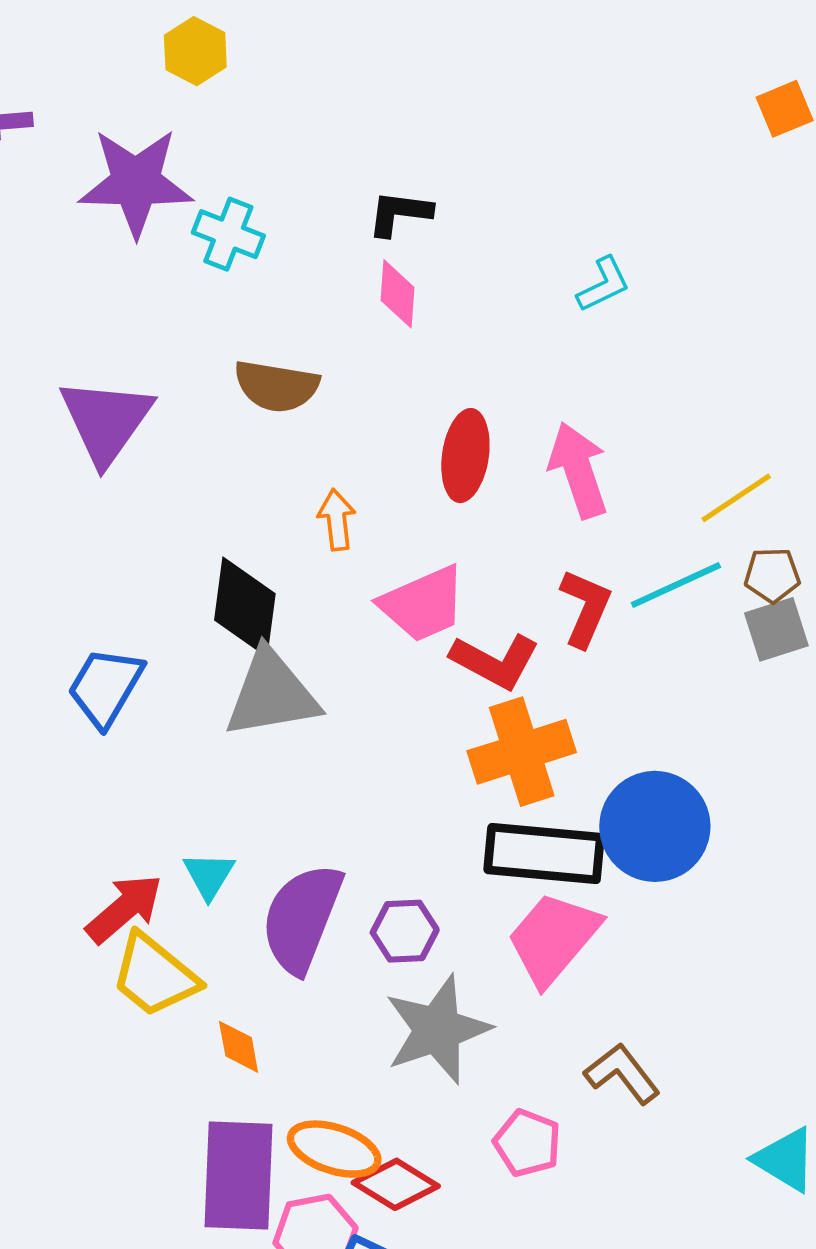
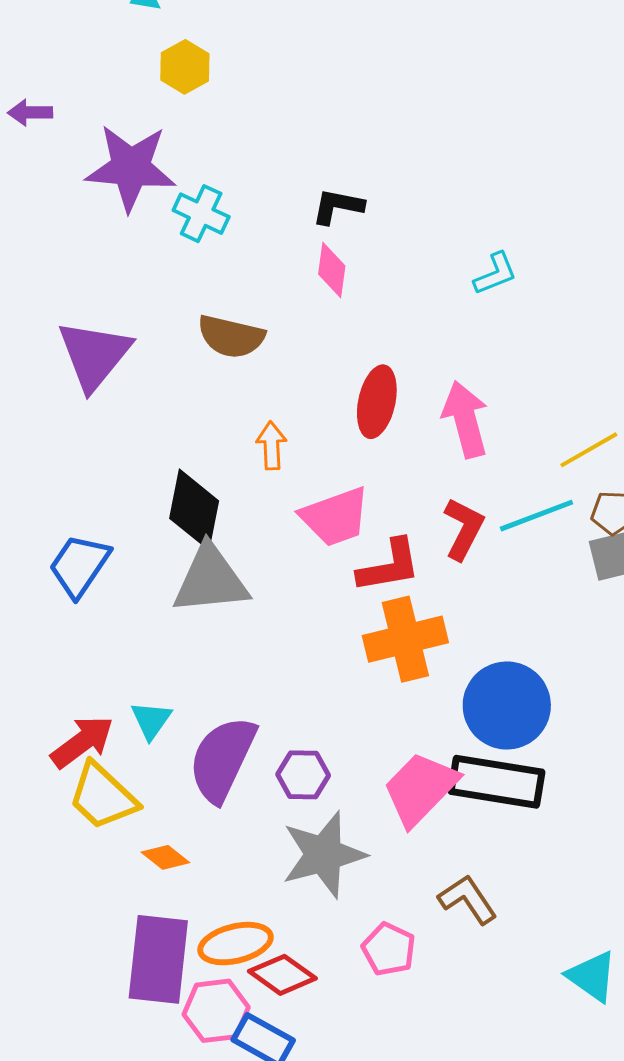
red L-shape: (495, 661) -> (389, 566), turned -42
black rectangle: (544, 853) -> (496, 782), moved
orange diamond: (239, 1047) -> (165, 857), turned -45
orange ellipse: (334, 1149) -> (235, 944), turned -36

